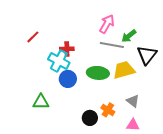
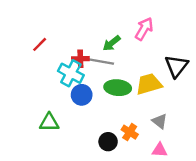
pink arrow: (107, 24) -> (144, 29), moved
green arrow: (129, 36) -> (112, 43), moved
gray line: (112, 45) -> (100, 61), moved

